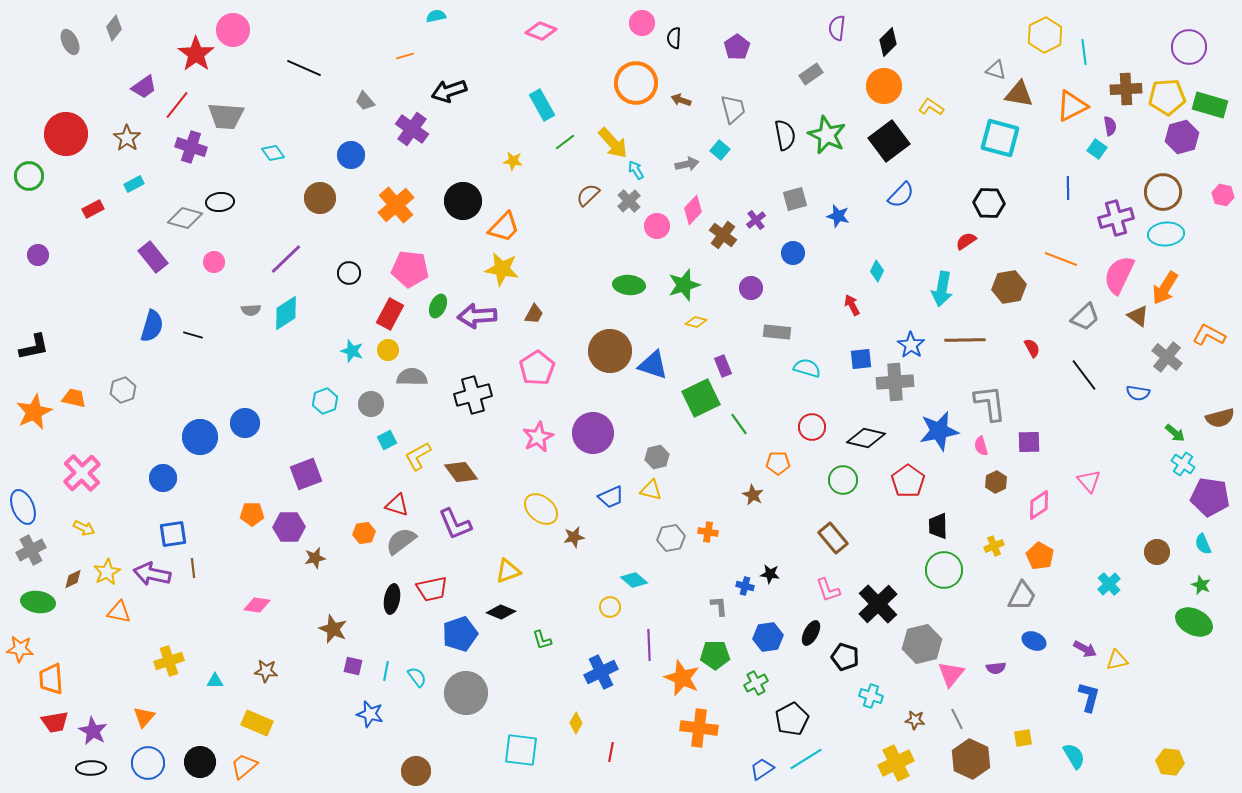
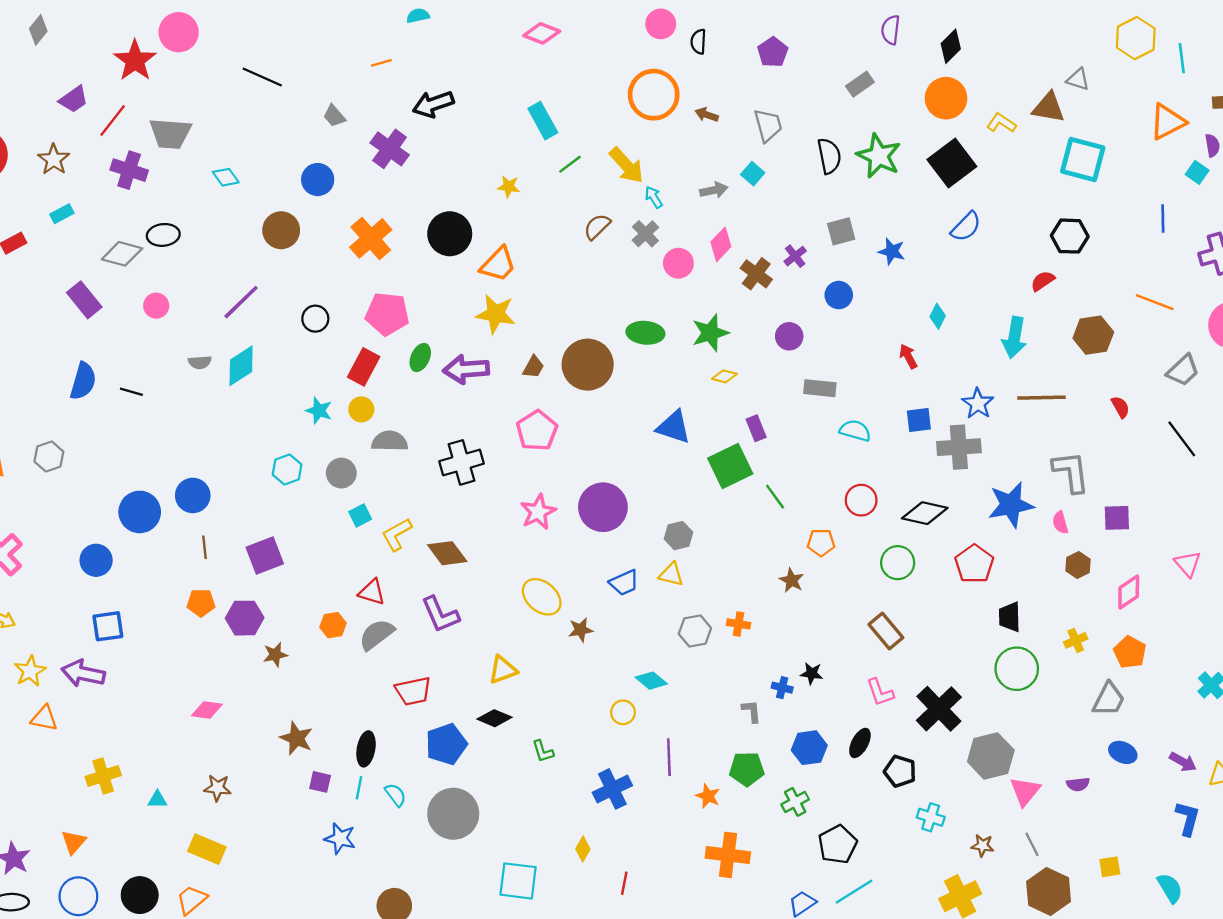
brown triangle: (1019, 94) -> (1049, 108), moved
brown circle: (610, 351) -> (588, 365), moved
brown line: (193, 568) -> (205, 547), moved
black ellipse: (392, 599) -> (366, 749), moved
orange star: (682, 678) -> (708, 796), size x0.6

